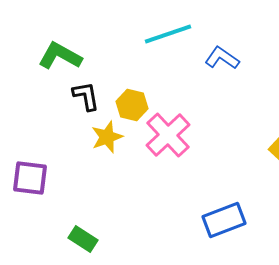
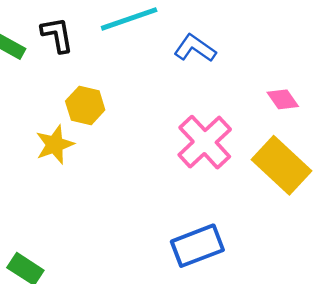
black L-shape: (86, 96) -> (57, 35), moved
pink cross: (168, 135) -> (205, 142), moved

